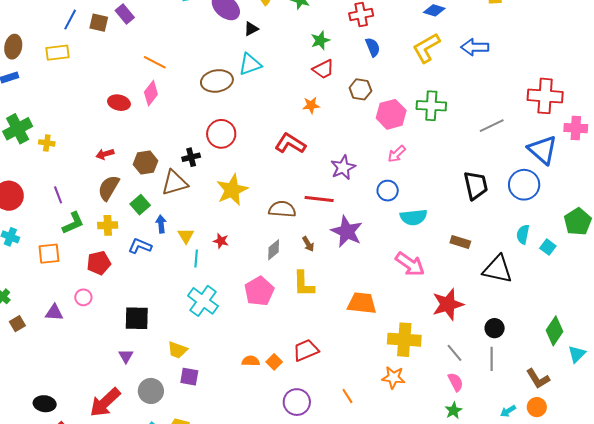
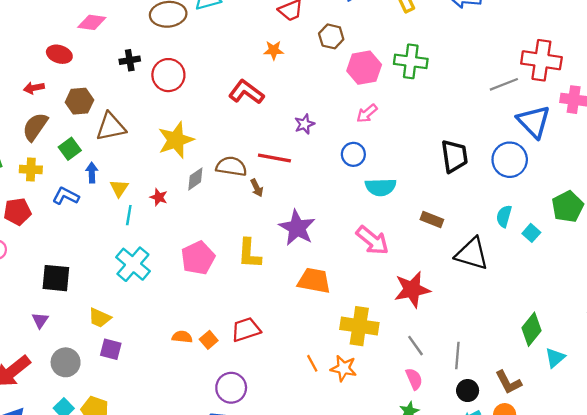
pink diamond: (151, 93) -> (92, 22), turned 55
red ellipse: (119, 103) -> (59, 54), moved
gray line: (492, 126) -> (504, 84), moved
black cross: (191, 157) -> (130, 60), moved
purple star: (343, 167) -> (304, 124), size x0.7
purple star: (347, 232) -> (297, 228), moved
brown arrow: (308, 244) -> (257, 188), moved
gray diamond: (274, 250) -> (195, 179), moved
black circle: (495, 328) -> (468, 391), moved
orange line: (347, 396) -> (312, 363), moved

